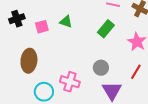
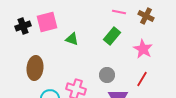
green triangle: (66, 22) -> (72, 39), moved
pink square: (42, 27) -> (47, 22), moved, size x1.5

